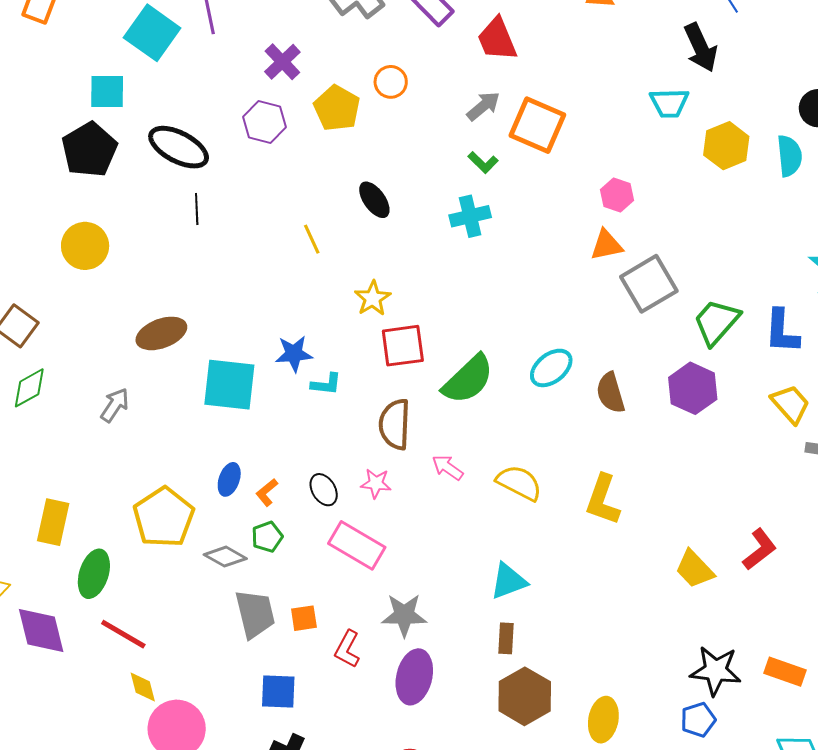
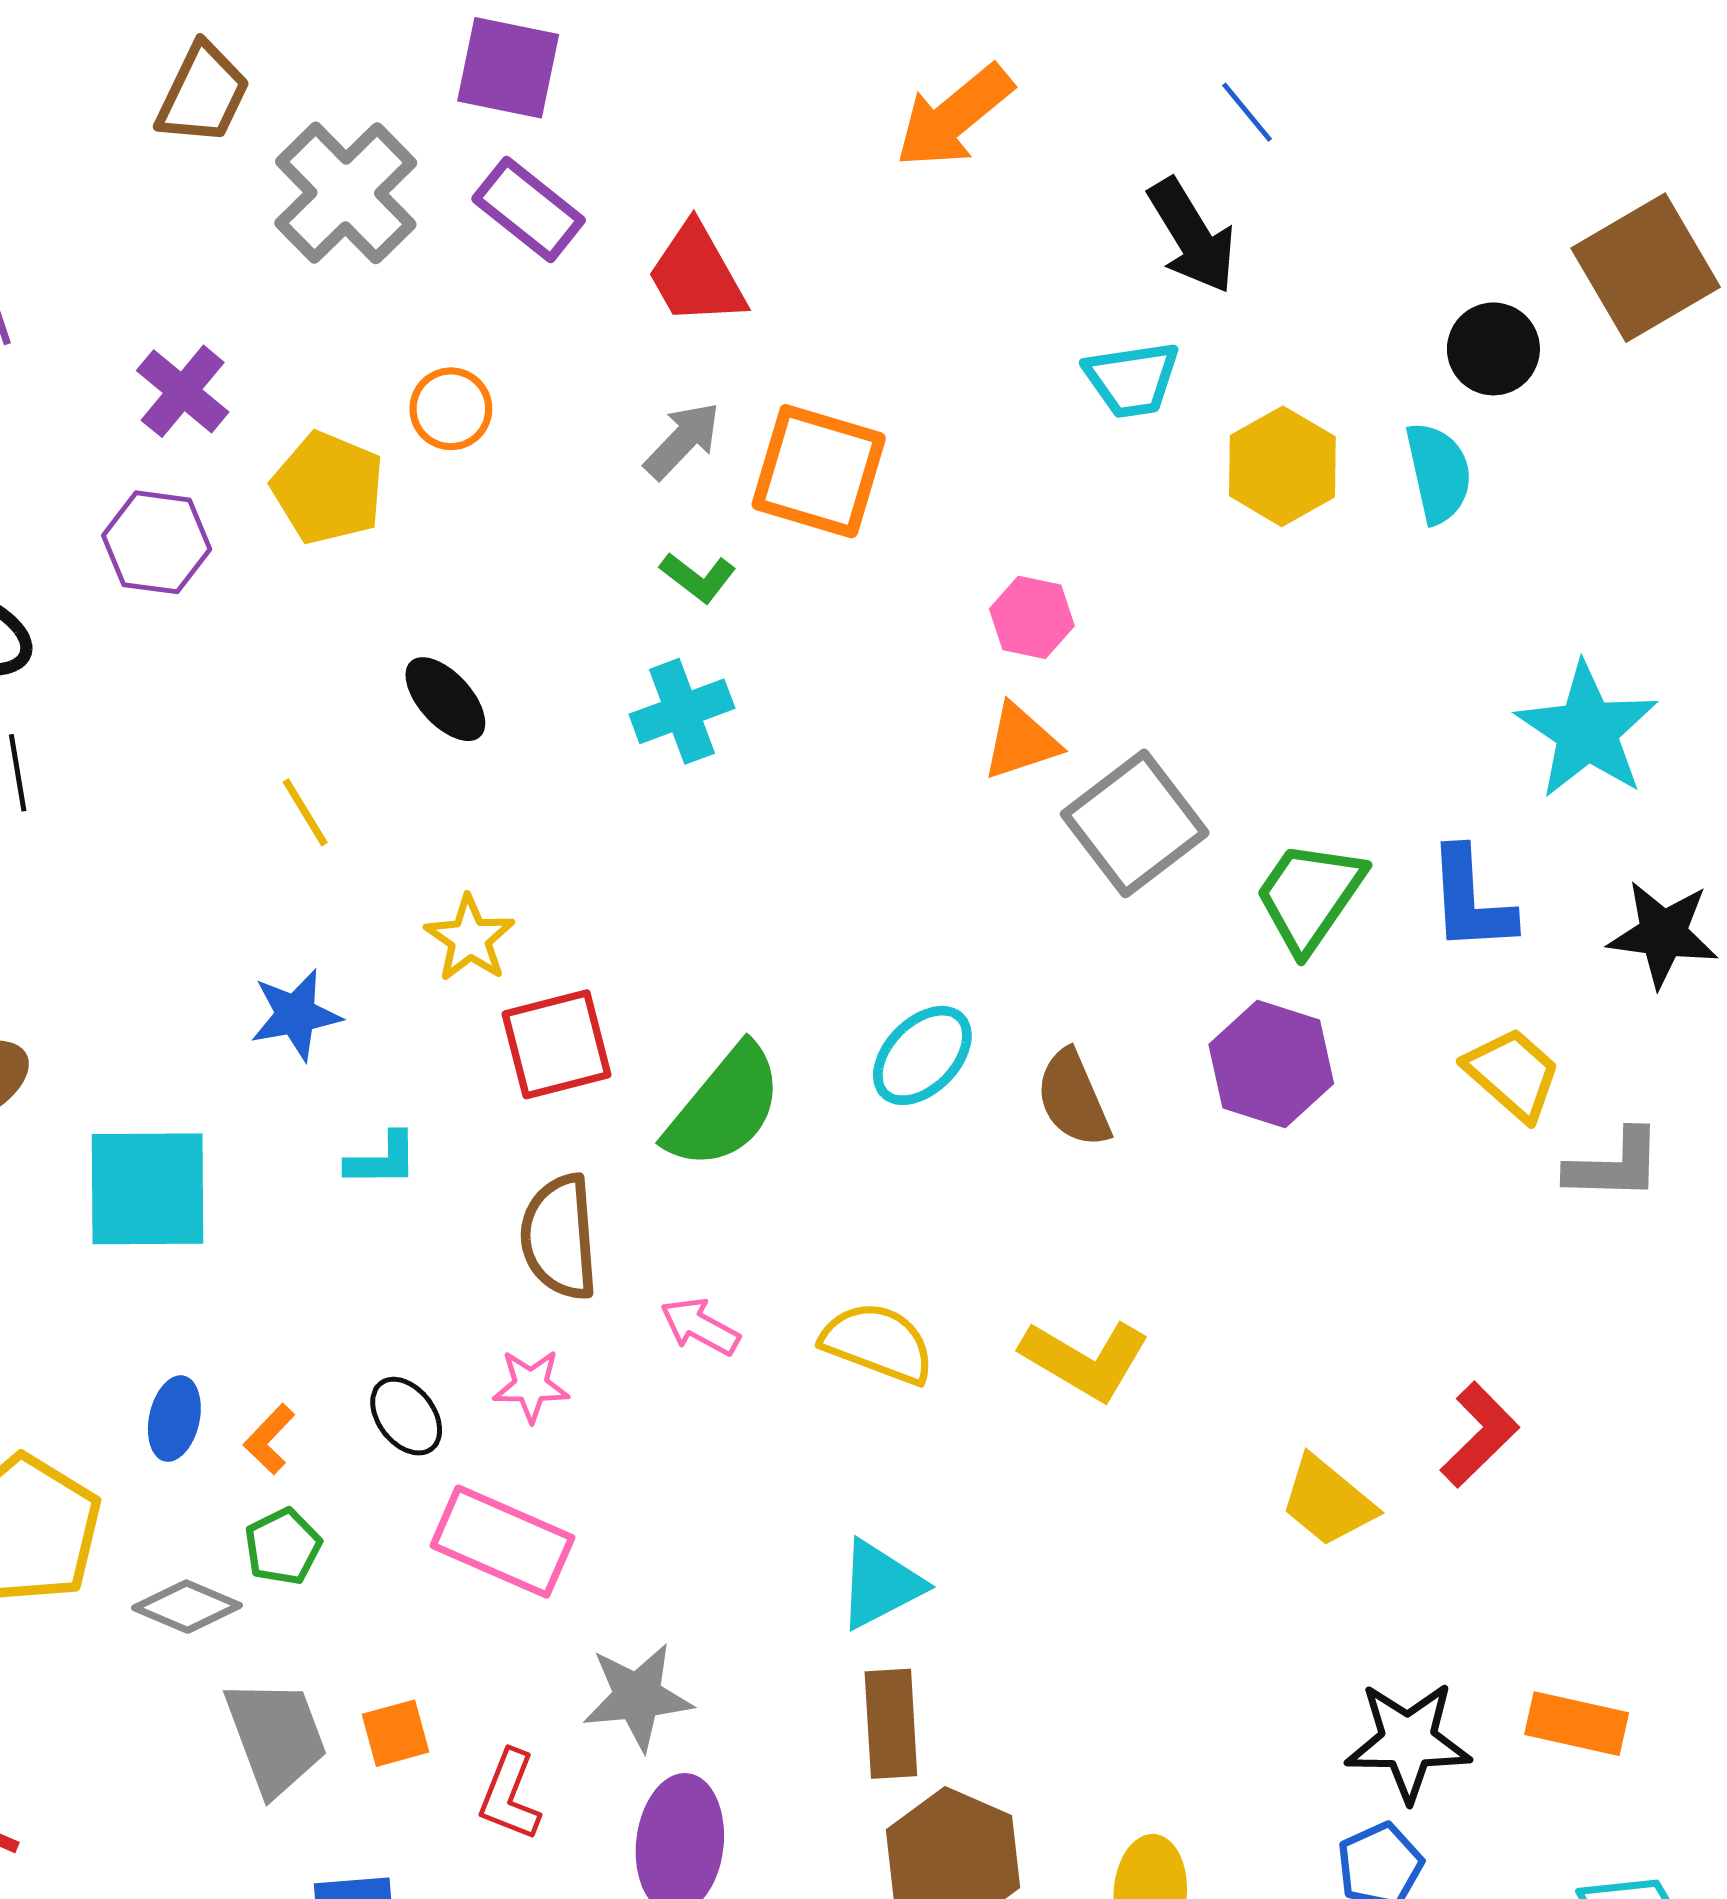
blue star: (294, 354) -> (296, 1015), moved
yellow L-shape: (603, 500) -> (1085, 1360), turned -72
brown rectangle: (506, 638) -> (891, 1724), size x1.4

